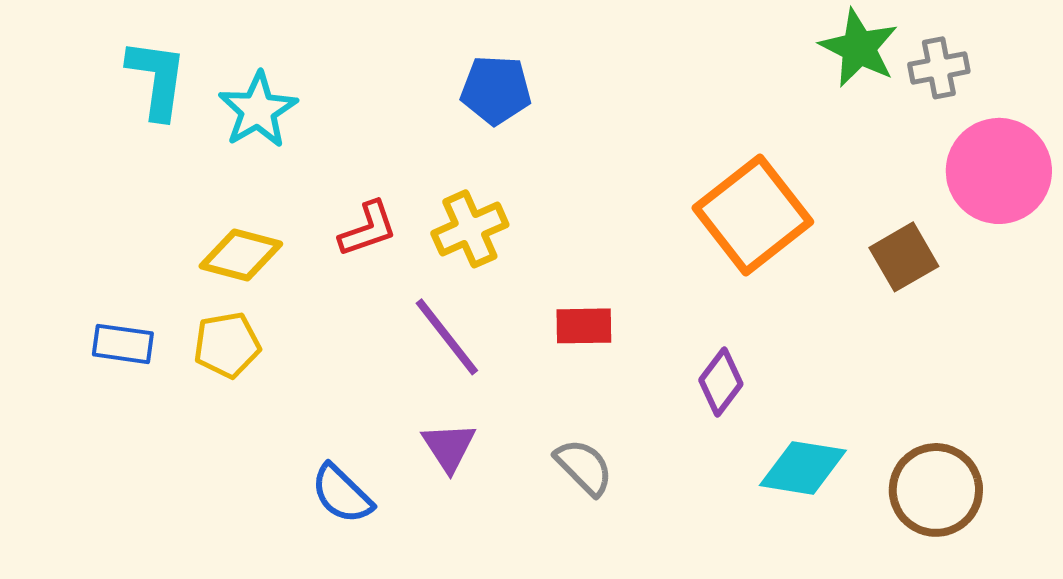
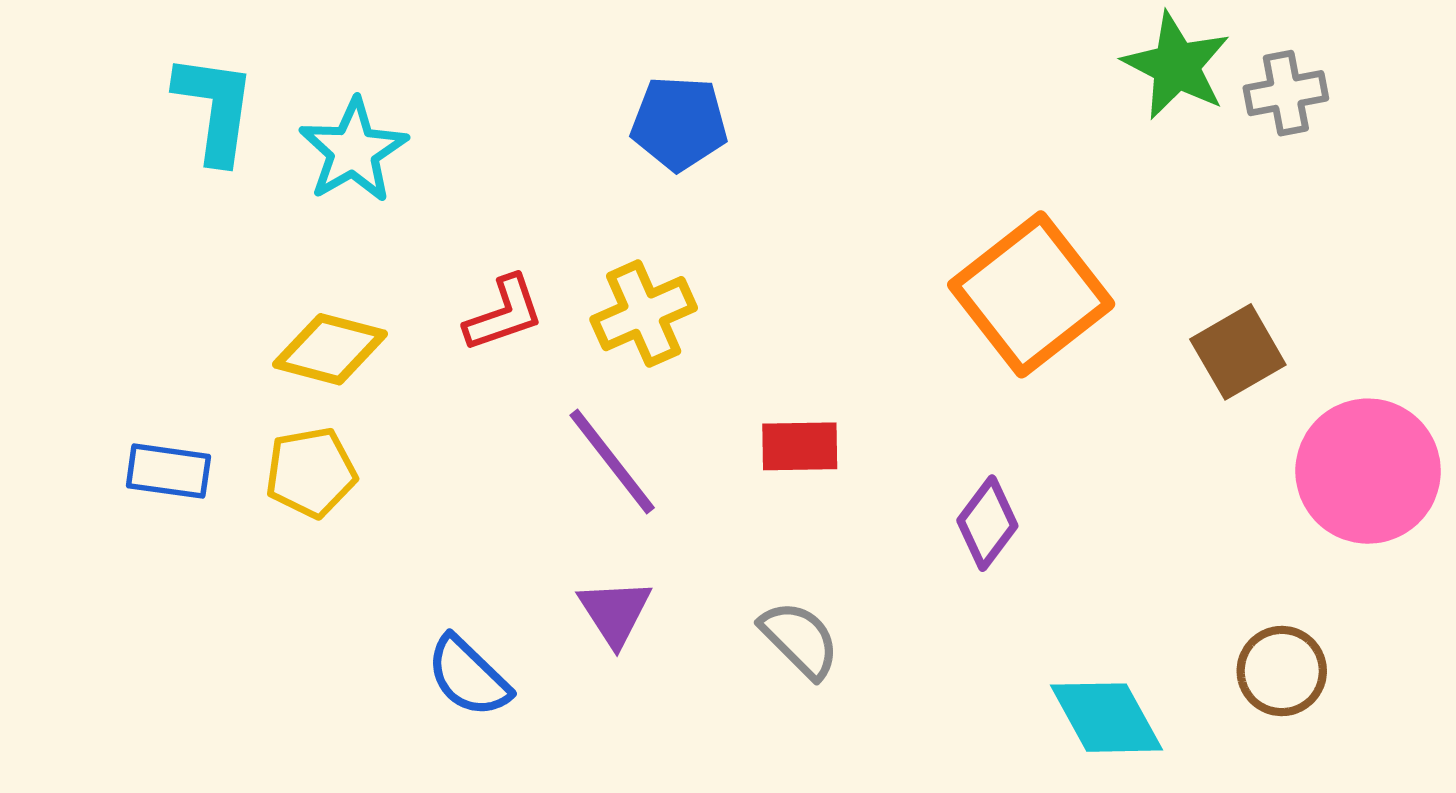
pink circle: (999, 171) -> (1368, 471), moved
cyan diamond: (803, 468) -> (1106, 718), moved, turned 52
brown circle: (936, 490) -> (1282, 671), size x0.7

